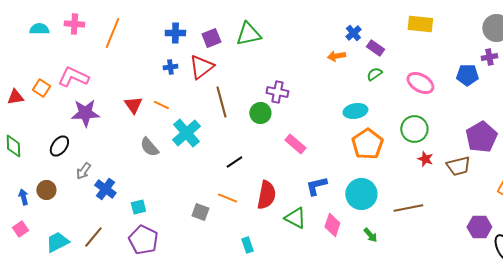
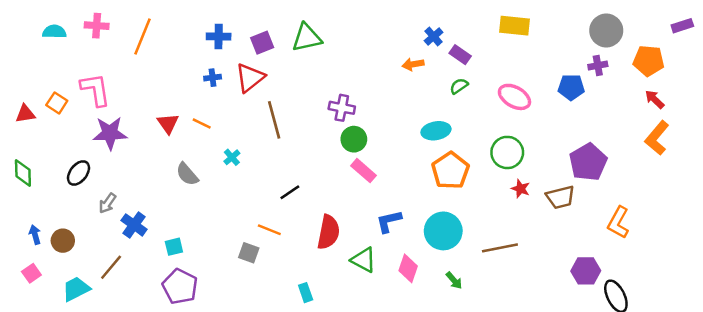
pink L-shape: (73, 77) -> (95, 90), turned 56
green circle: (260, 113) -> (354, 139), moved
cyan cross: (186, 133) -> (232, 157), size x0.5
brown circle: (46, 190) -> (63, 241), moved
orange line: (227, 198) -> (269, 230), moved
brown line: (93, 237) -> (111, 267), moved

